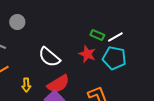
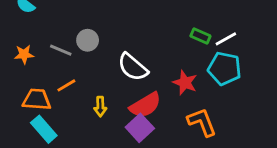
gray circle: (17, 22) -> (88, 40), moved
red star: (87, 54) -> (185, 83), moved

